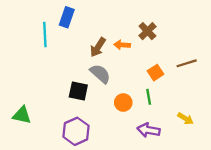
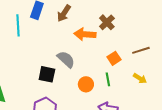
orange arrow: (122, 45) -> (85, 34), size x1.5
brown arrow: (98, 47) -> (64, 13), moved
yellow arrow: (185, 119) -> (140, 78), moved

